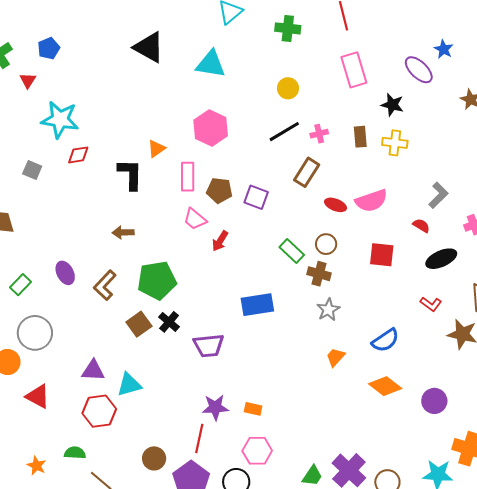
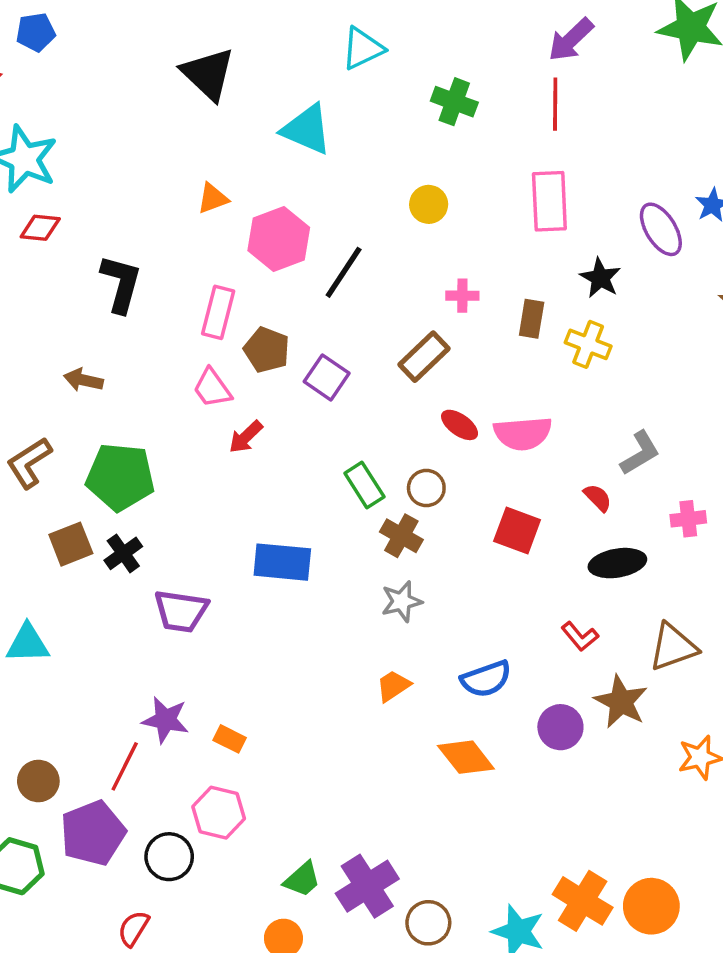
black line: (284, 132) -> (344, 272), moved, turned -40
orange triangle: (156, 149) -> (213, 198), moved
purple circle: (434, 401) -> (560, 727), moved

